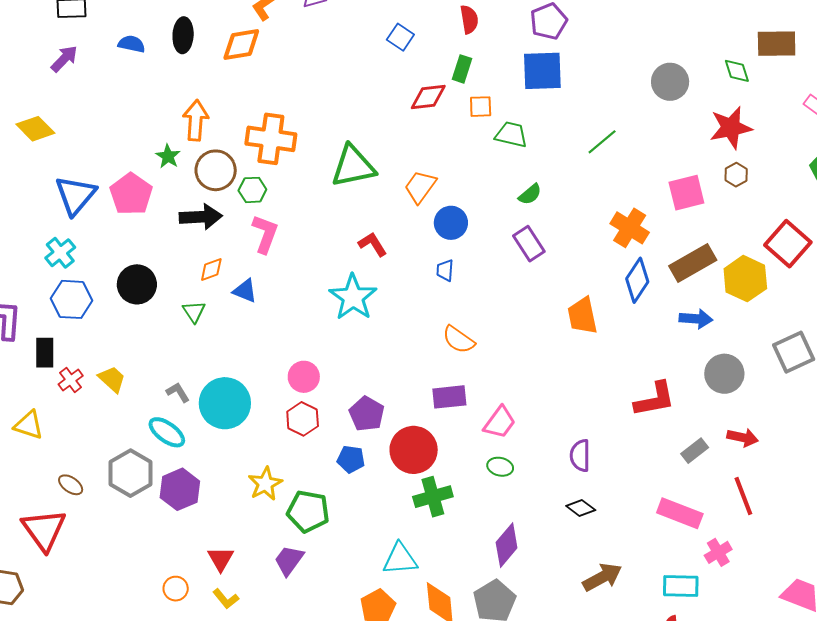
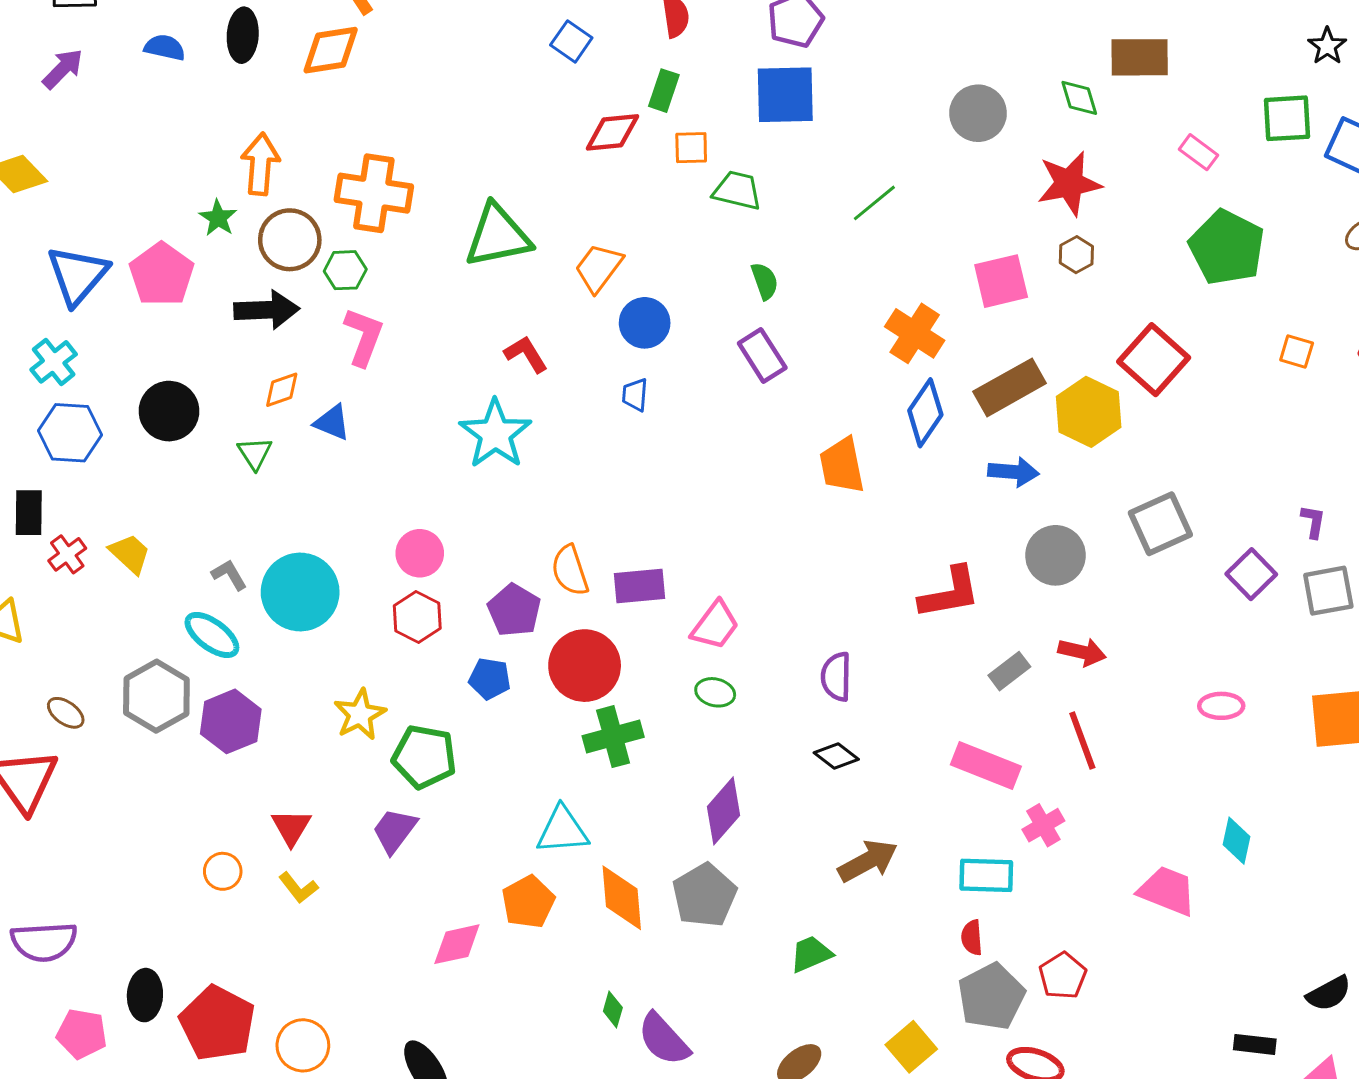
green semicircle: (530, 194) -> (765, 281), turned -70
orange semicircle: (459, 340) -> (570, 571), moved, turned 36

